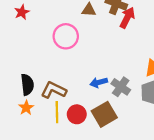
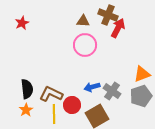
pink circle: (66, 36) -> (85, 45), moved
red circle: (77, 114) -> (72, 105), moved

